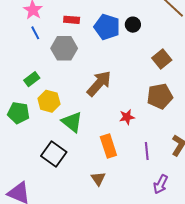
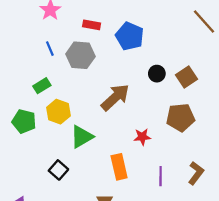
black circle: (133, 25) -> (157, 74), moved
blue line: (35, 33) -> (50, 49), moved
green triangle: (72, 122) -> (82, 137), turned 45
black square: (54, 154) -> (58, 170), size x0.7

